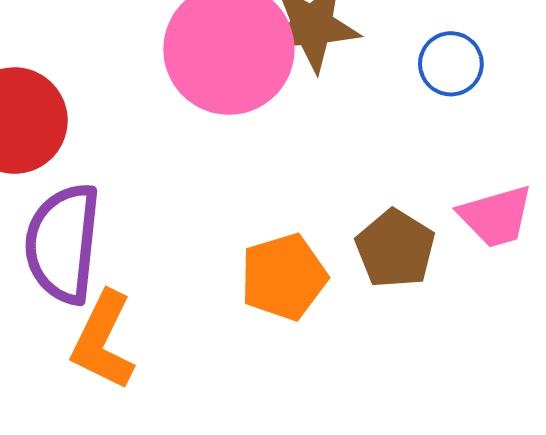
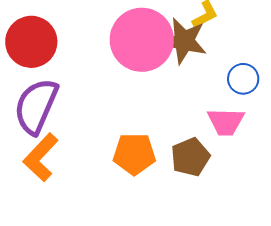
pink trapezoid: (496, 216) -> (226, 122), moved

